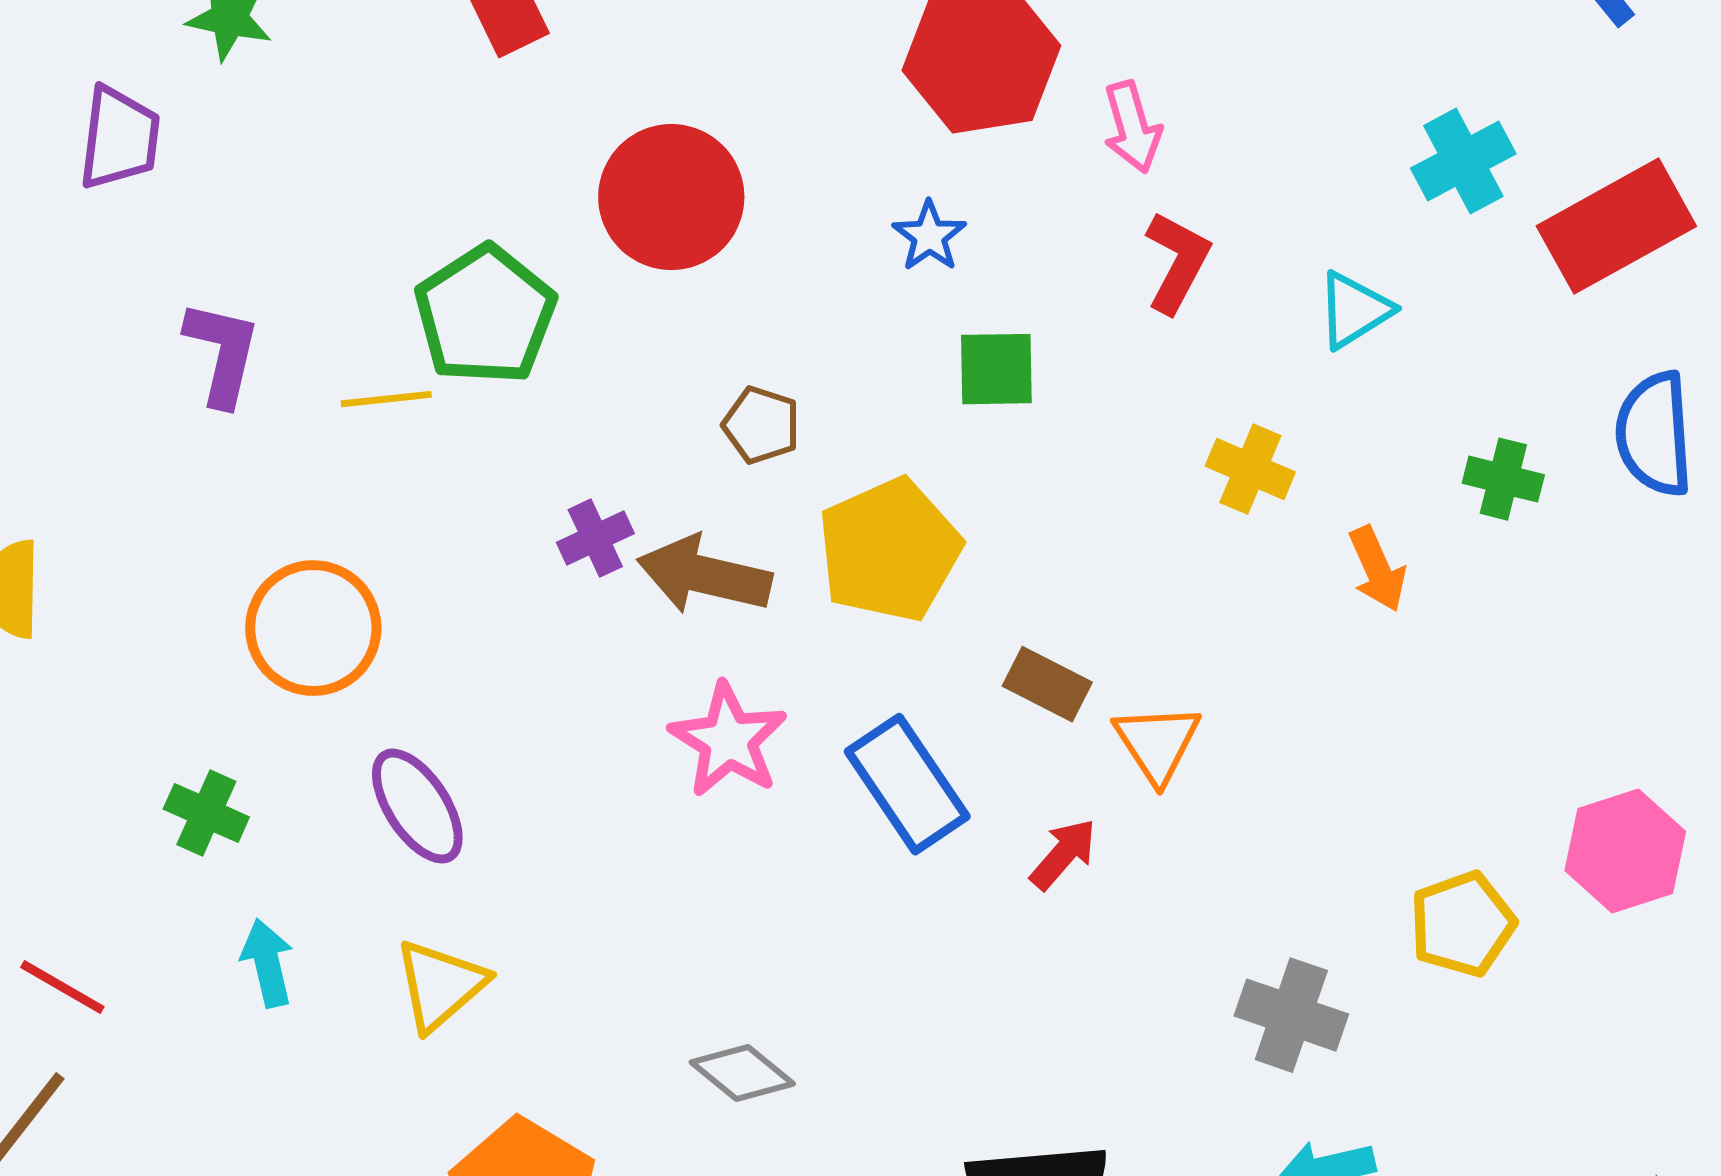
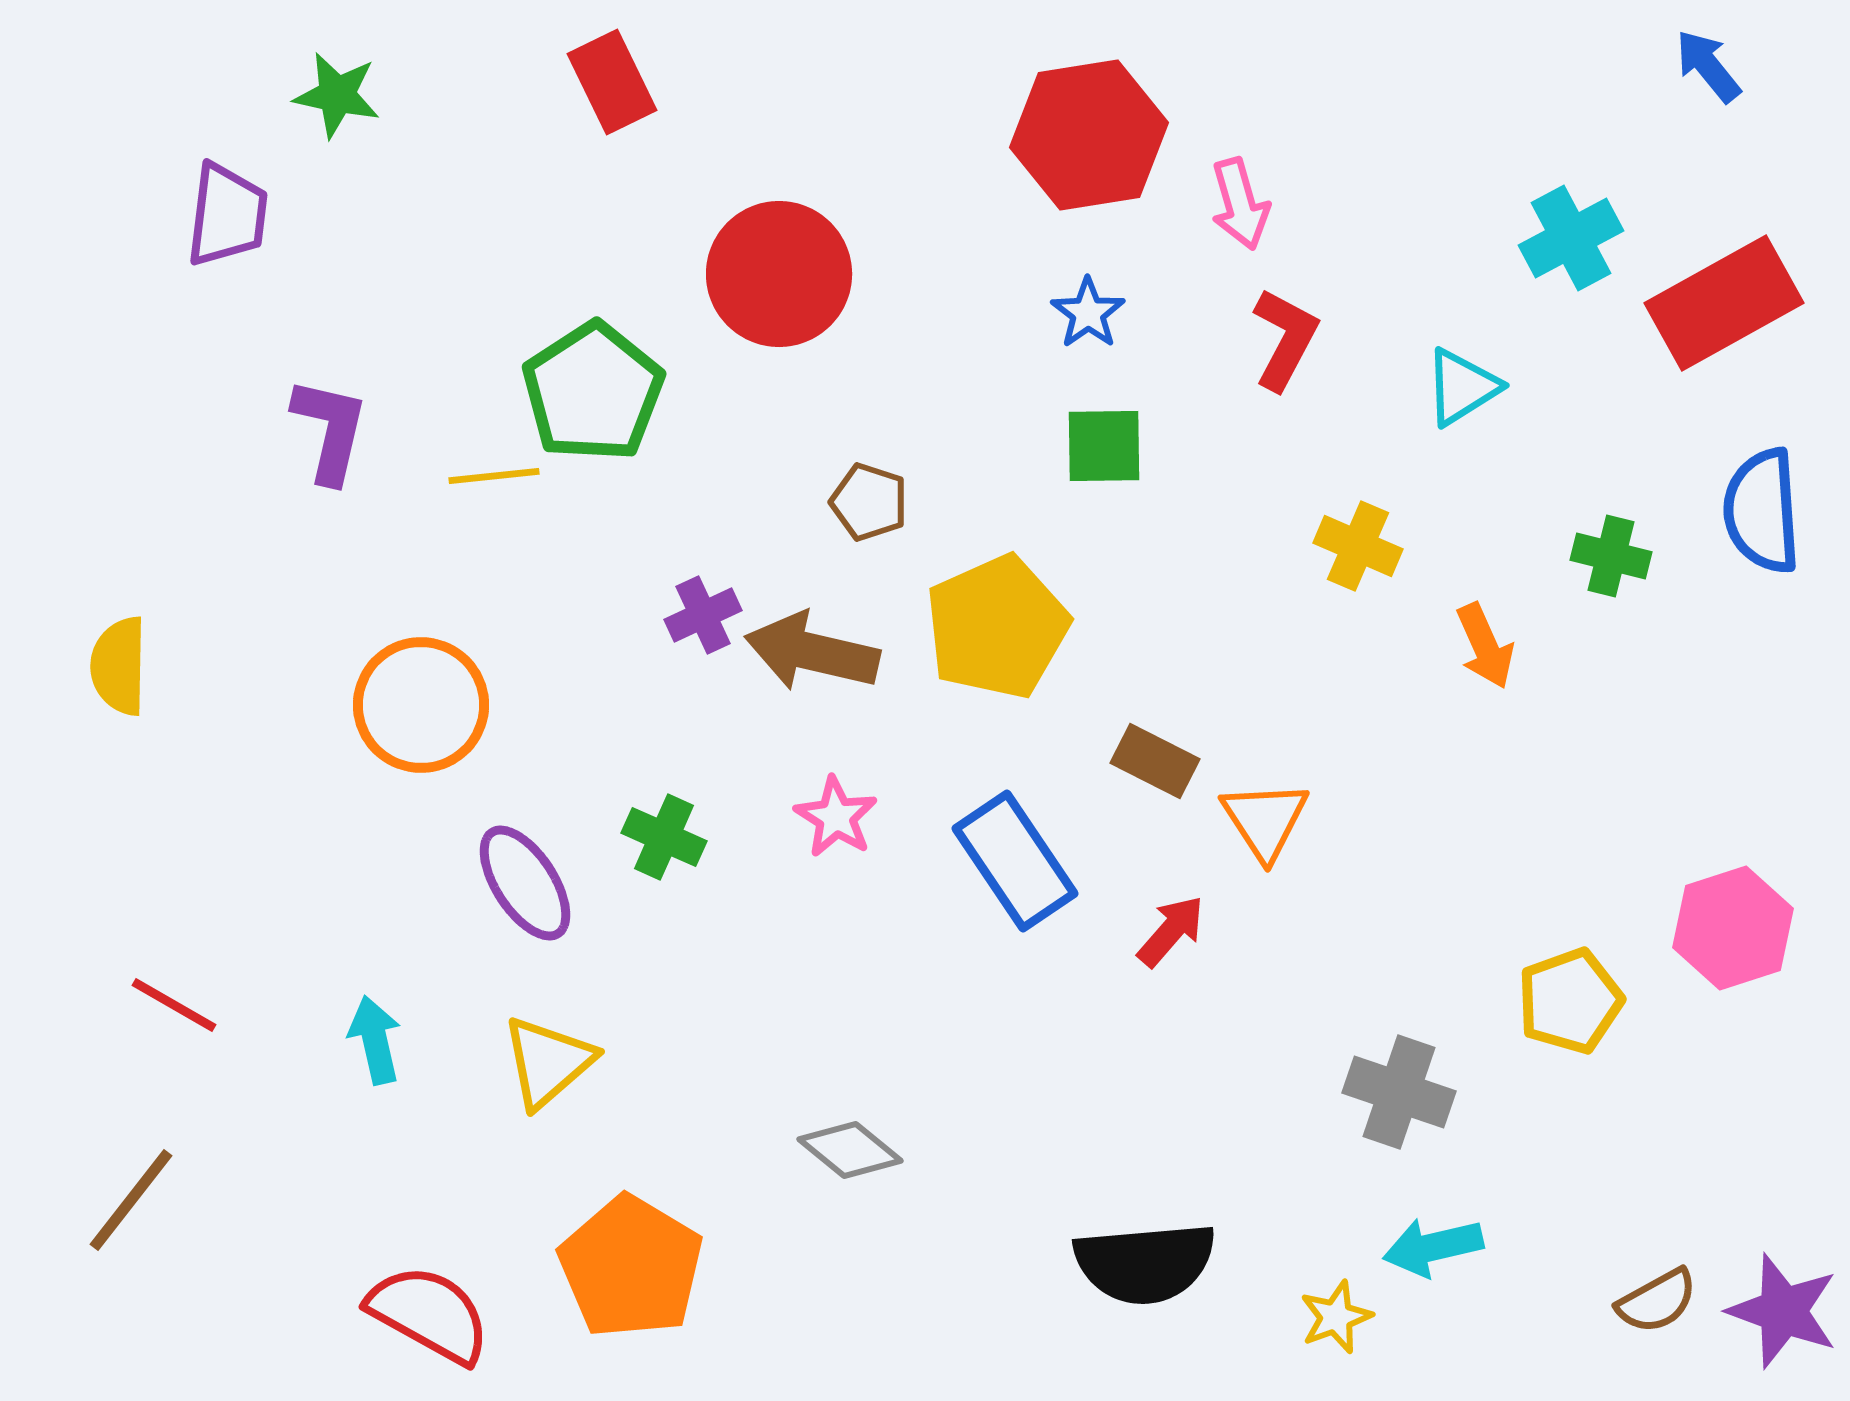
blue star: (929, 236) -> (1088, 313), moved
pink star: (728, 740) -> (836, 817), size x0.7
green cross: (206, 813) -> (664, 837), moved
red line: (62, 987) -> (174, 1005), moved

